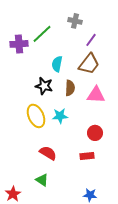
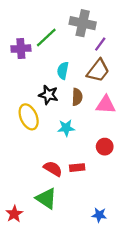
gray cross: (75, 21) -> (83, 23), size x1.6
yellow ellipse: (36, 116) -> (29, 117), moved
red rectangle: (87, 156) -> (77, 168), moved
green triangle: (42, 180) -> (46, 198), size x1.5

